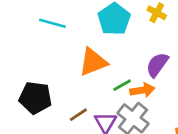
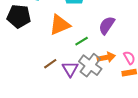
orange arrow: (142, 90) -> (106, 57), moved
black pentagon: (35, 98) -> (19, 16), moved

